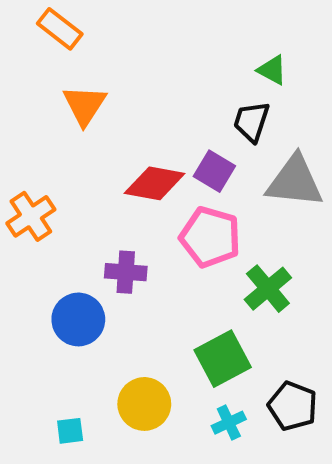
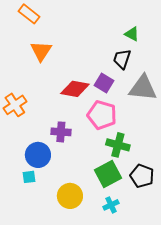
green cross: (268, 289) -> (118, 145), moved, turned -35
black pentagon: (293, 406) -> (142, 176), moved
cyan square: (70, 431) -> (29, 177), moved

